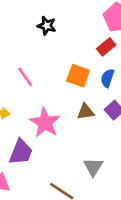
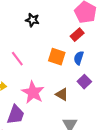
brown triangle: (86, 112) -> (62, 94), moved, turned 40

